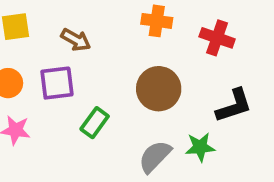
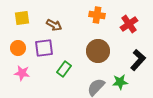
red cross: (217, 38) -> (129, 24), turned 36
black L-shape: (234, 106) -> (138, 60), turned -30

